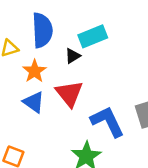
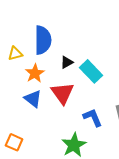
cyan rectangle: (93, 36) -> (91, 71), moved, turned 65
blue L-shape: (107, 122) -> (93, 118), size x0.7

